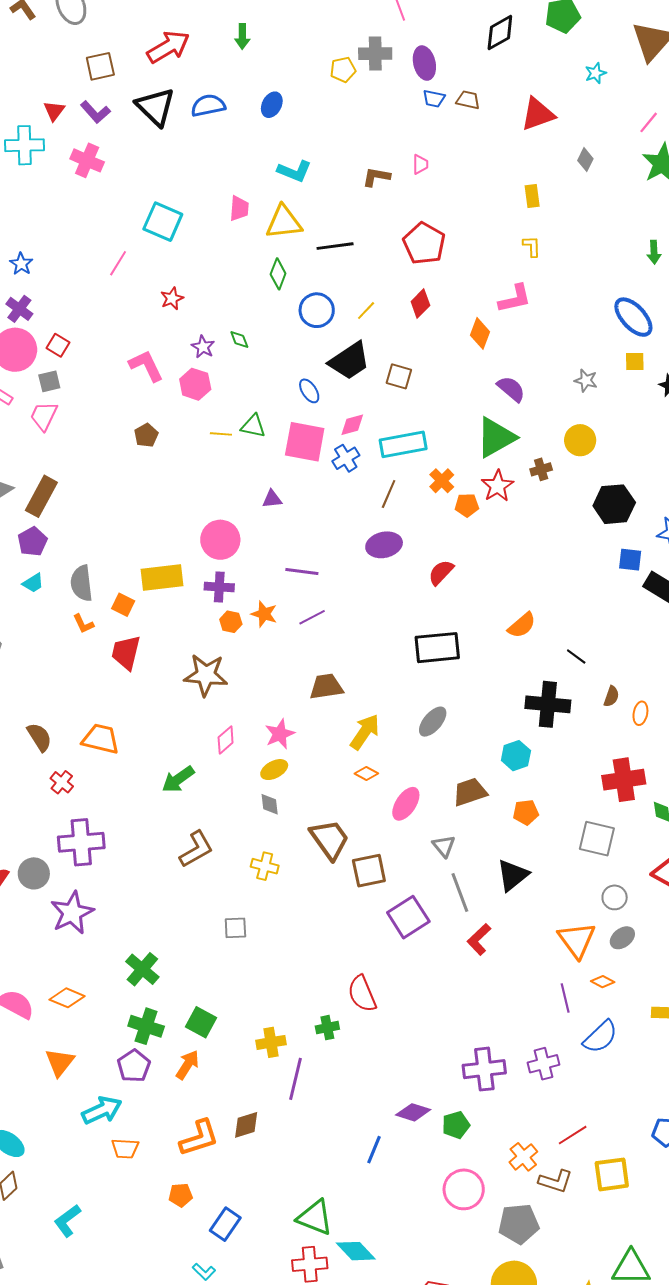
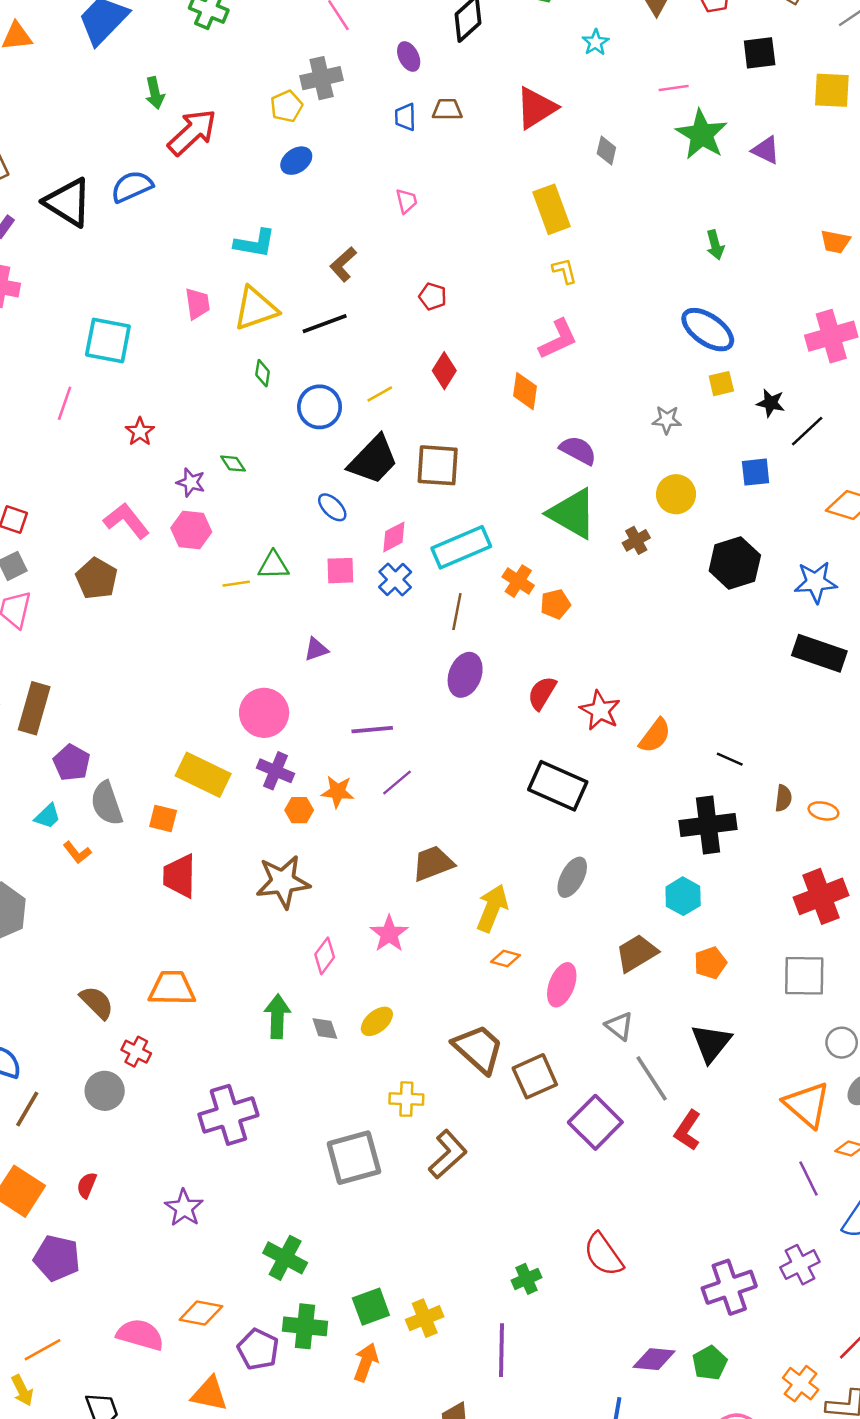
red arrow: (168, 47) -> (192, 132), moved
purple ellipse: (424, 63) -> (409, 57), moved, size x0.7
blue trapezoid: (434, 99) -> (405, 117), turned 90
blue ellipse: (272, 105) -> (296, 161), moved, turned 40
pink line: (649, 122) -> (674, 88), turned 55
brown L-shape: (376, 177) -> (343, 264), moved, turned -40
yellow rectangle: (532, 196) -> (551, 209), size x1.6
red pentagon: (424, 243) -> (433, 296), size x0.5
green diamond: (278, 274) -> (263, 373), size x0.7
yellow line: (366, 311) -> (380, 394), turned 30
brown square: (399, 376) -> (438, 465), size x1.4
brown pentagon: (146, 435) -> (97, 579), moved, size x1.4
green triangle: (496, 437) -> (572, 514), turned -48
pink square: (305, 442) -> (340, 571), size x0.6
red star: (498, 486) -> (600, 710), moved
purple pentagon: (33, 542) -> (72, 763), moved
purple ellipse: (384, 545) -> (465, 675), turned -44
blue square: (630, 560) -> (756, 472), moved
yellow rectangle: (162, 578) -> (203, 775), turned 45
purple cross: (219, 587) -> (275, 771), turned 32
orange L-shape: (83, 624) -> (77, 852), moved
black rectangle: (437, 648) -> (558, 786), turned 42
orange ellipse: (640, 713) -> (823, 811), turned -75
yellow ellipse: (274, 770) -> (377, 1021), moved
green arrow: (178, 779) -> (277, 1016), turned 140
gray diamond: (270, 804) -> (325, 1029), moved
purple cross: (81, 842) -> (228, 1115), moved
brown L-shape: (196, 849) -> (448, 1154), moved
gray circle: (34, 873) -> (105, 1091), moved
purple star: (72, 913) -> (184, 1208), size x0.7
gray square: (235, 928) -> (354, 1158), moved, size x1.8
red semicircle: (362, 994) -> (603, 1255), moved
green square: (201, 1022) -> (371, 1307), turned -36
yellow cross: (271, 1042) -> (425, 1318), moved
orange triangle: (60, 1062) -> (209, 1394), turned -44
purple pentagon: (134, 1066) -> (258, 1349), moved

